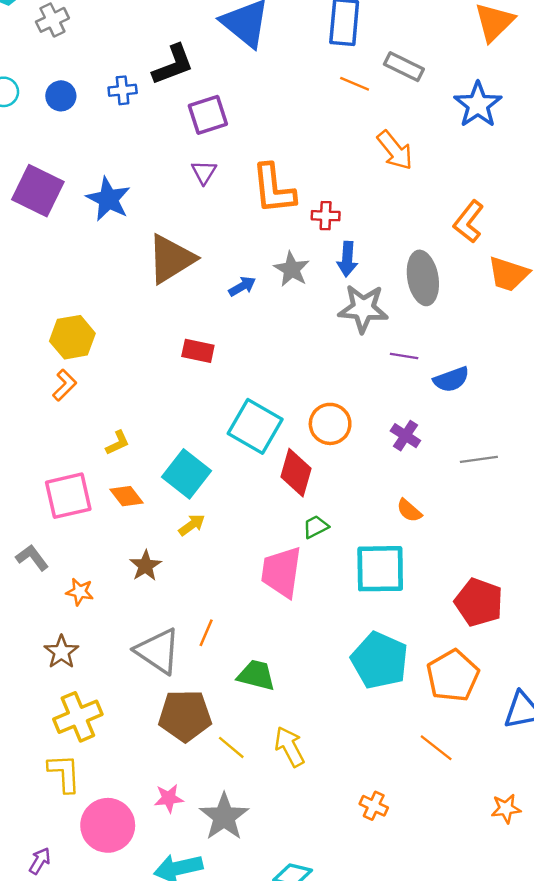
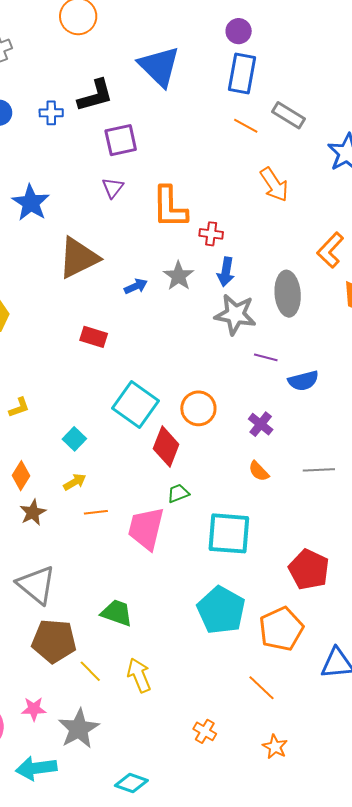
gray line: (479, 459) -> (319, 470), moved
cyan square: (187, 474) -> (74, 439), size x0.6
orange diamond: (127, 496) -> (21, 476), moved, turned 64
orange semicircle: (409, 511) -> (259, 471), moved
orange line: (206, 633) -> (96, 512), moved, turned 55
orange star: (506, 809) -> (275, 747), moved, turned 30

